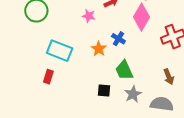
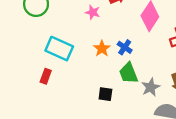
blue cross: (118, 39) -> (125, 47), moved
gray star: (133, 94) -> (151, 87), moved

